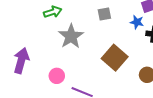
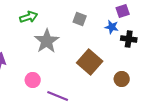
gray square: (104, 14) -> (80, 19), turned 32

